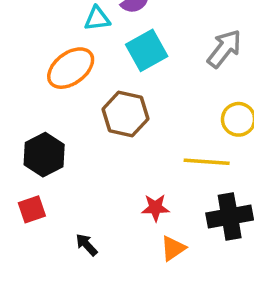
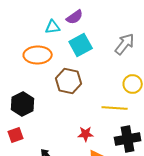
orange ellipse: (71, 68) -> (38, 55), turned 36

